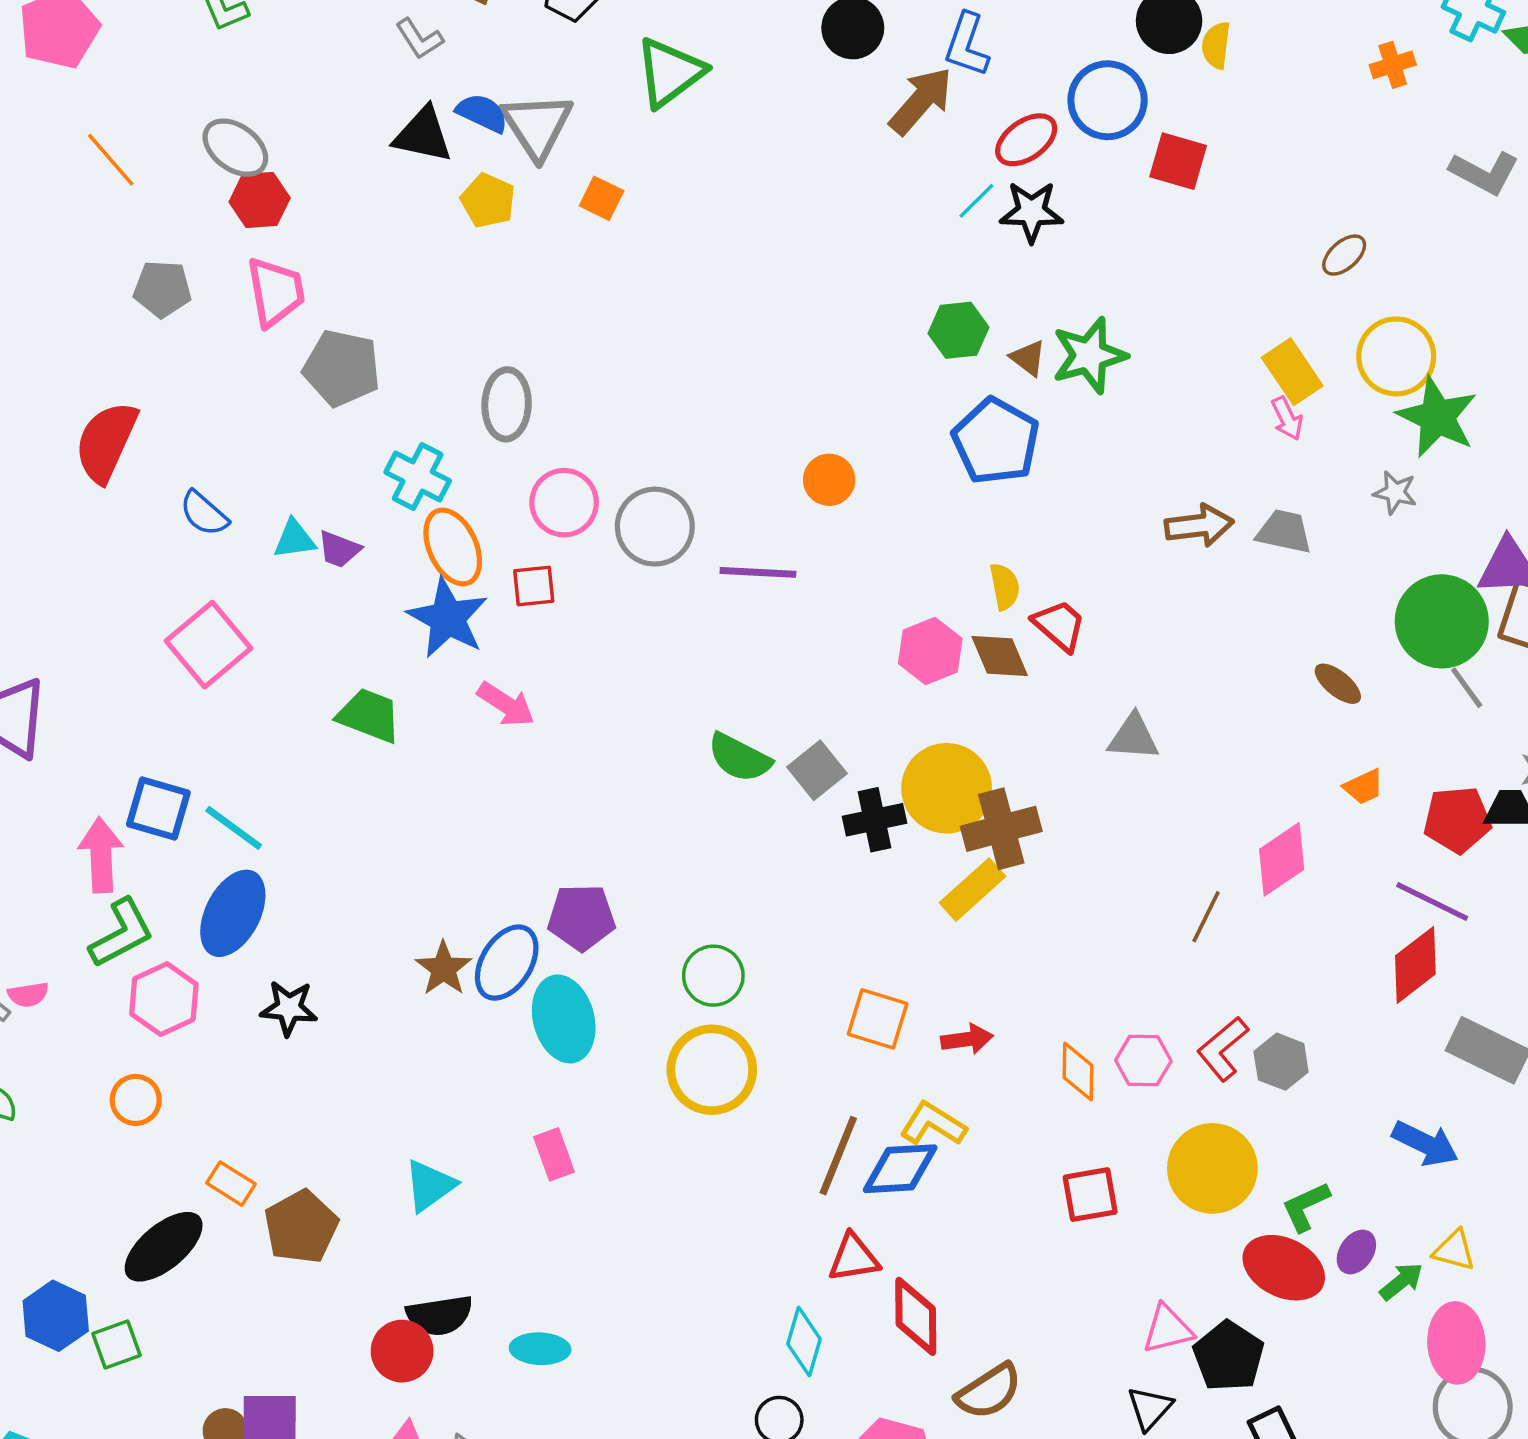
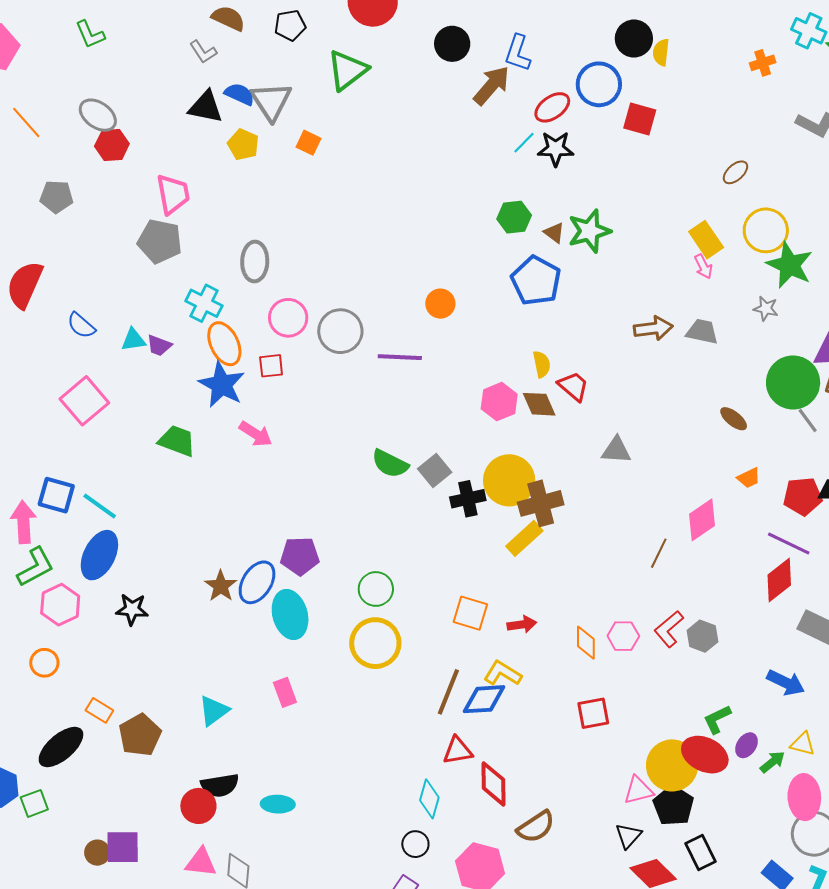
pink trapezoid: (276, 292) -> (173, 194), moved
yellow circle: (1212, 1168) -> (672, 765), moved

